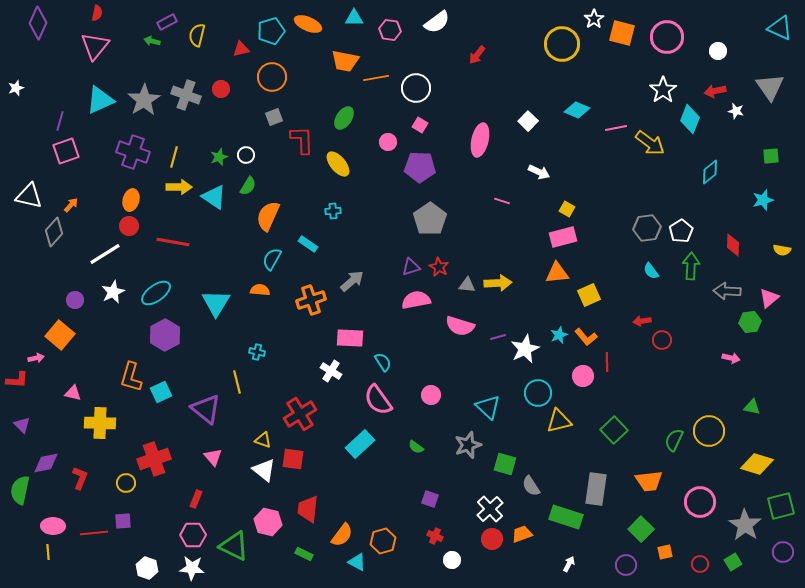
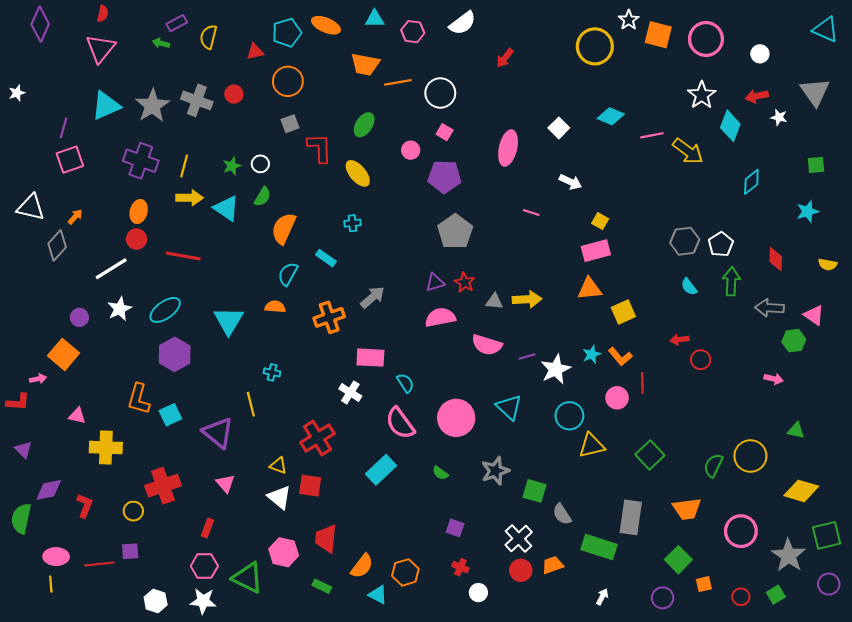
pink triangle: (769, 298) -> (814, 315), turned -45
pink circle: (431, 395) -> (456, 418), size x1.8
cyan triangle: (488, 407) -> (509, 407), moved

